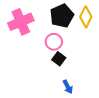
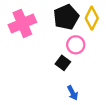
pink circle: (54, 42) -> (76, 45), moved

